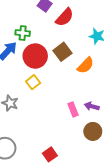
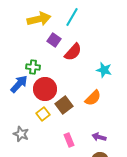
brown square: (62, 52) -> (64, 105), moved
pink rectangle: (73, 109) -> (69, 140), moved

